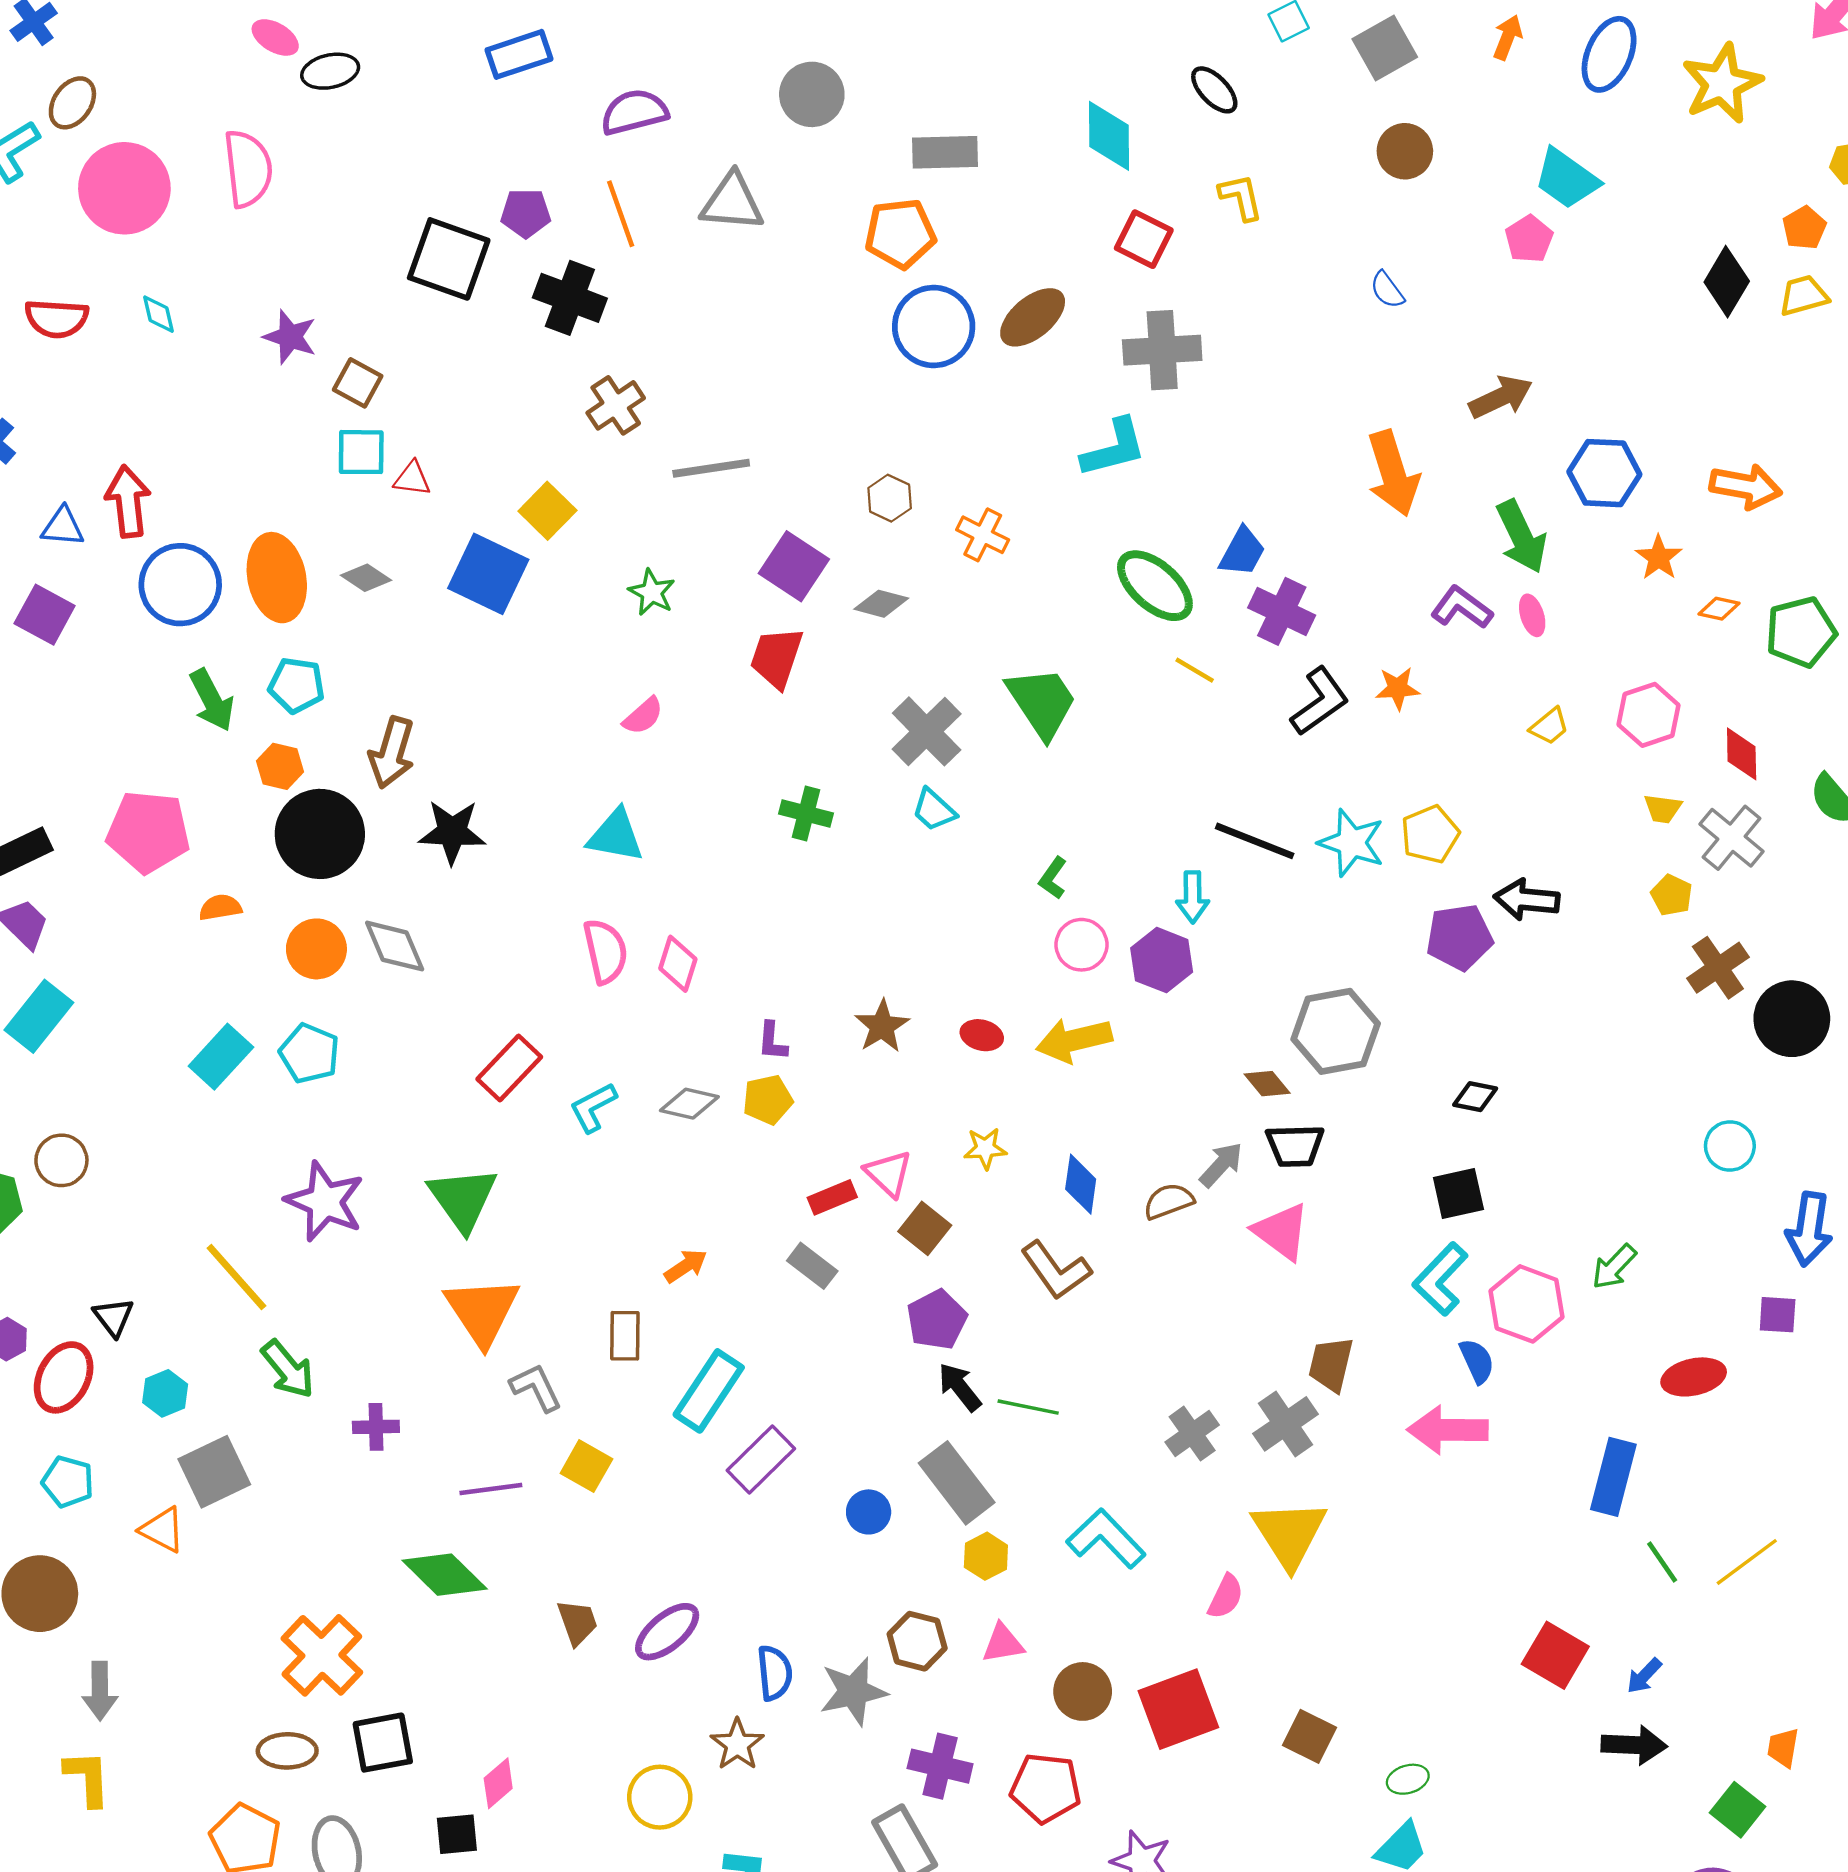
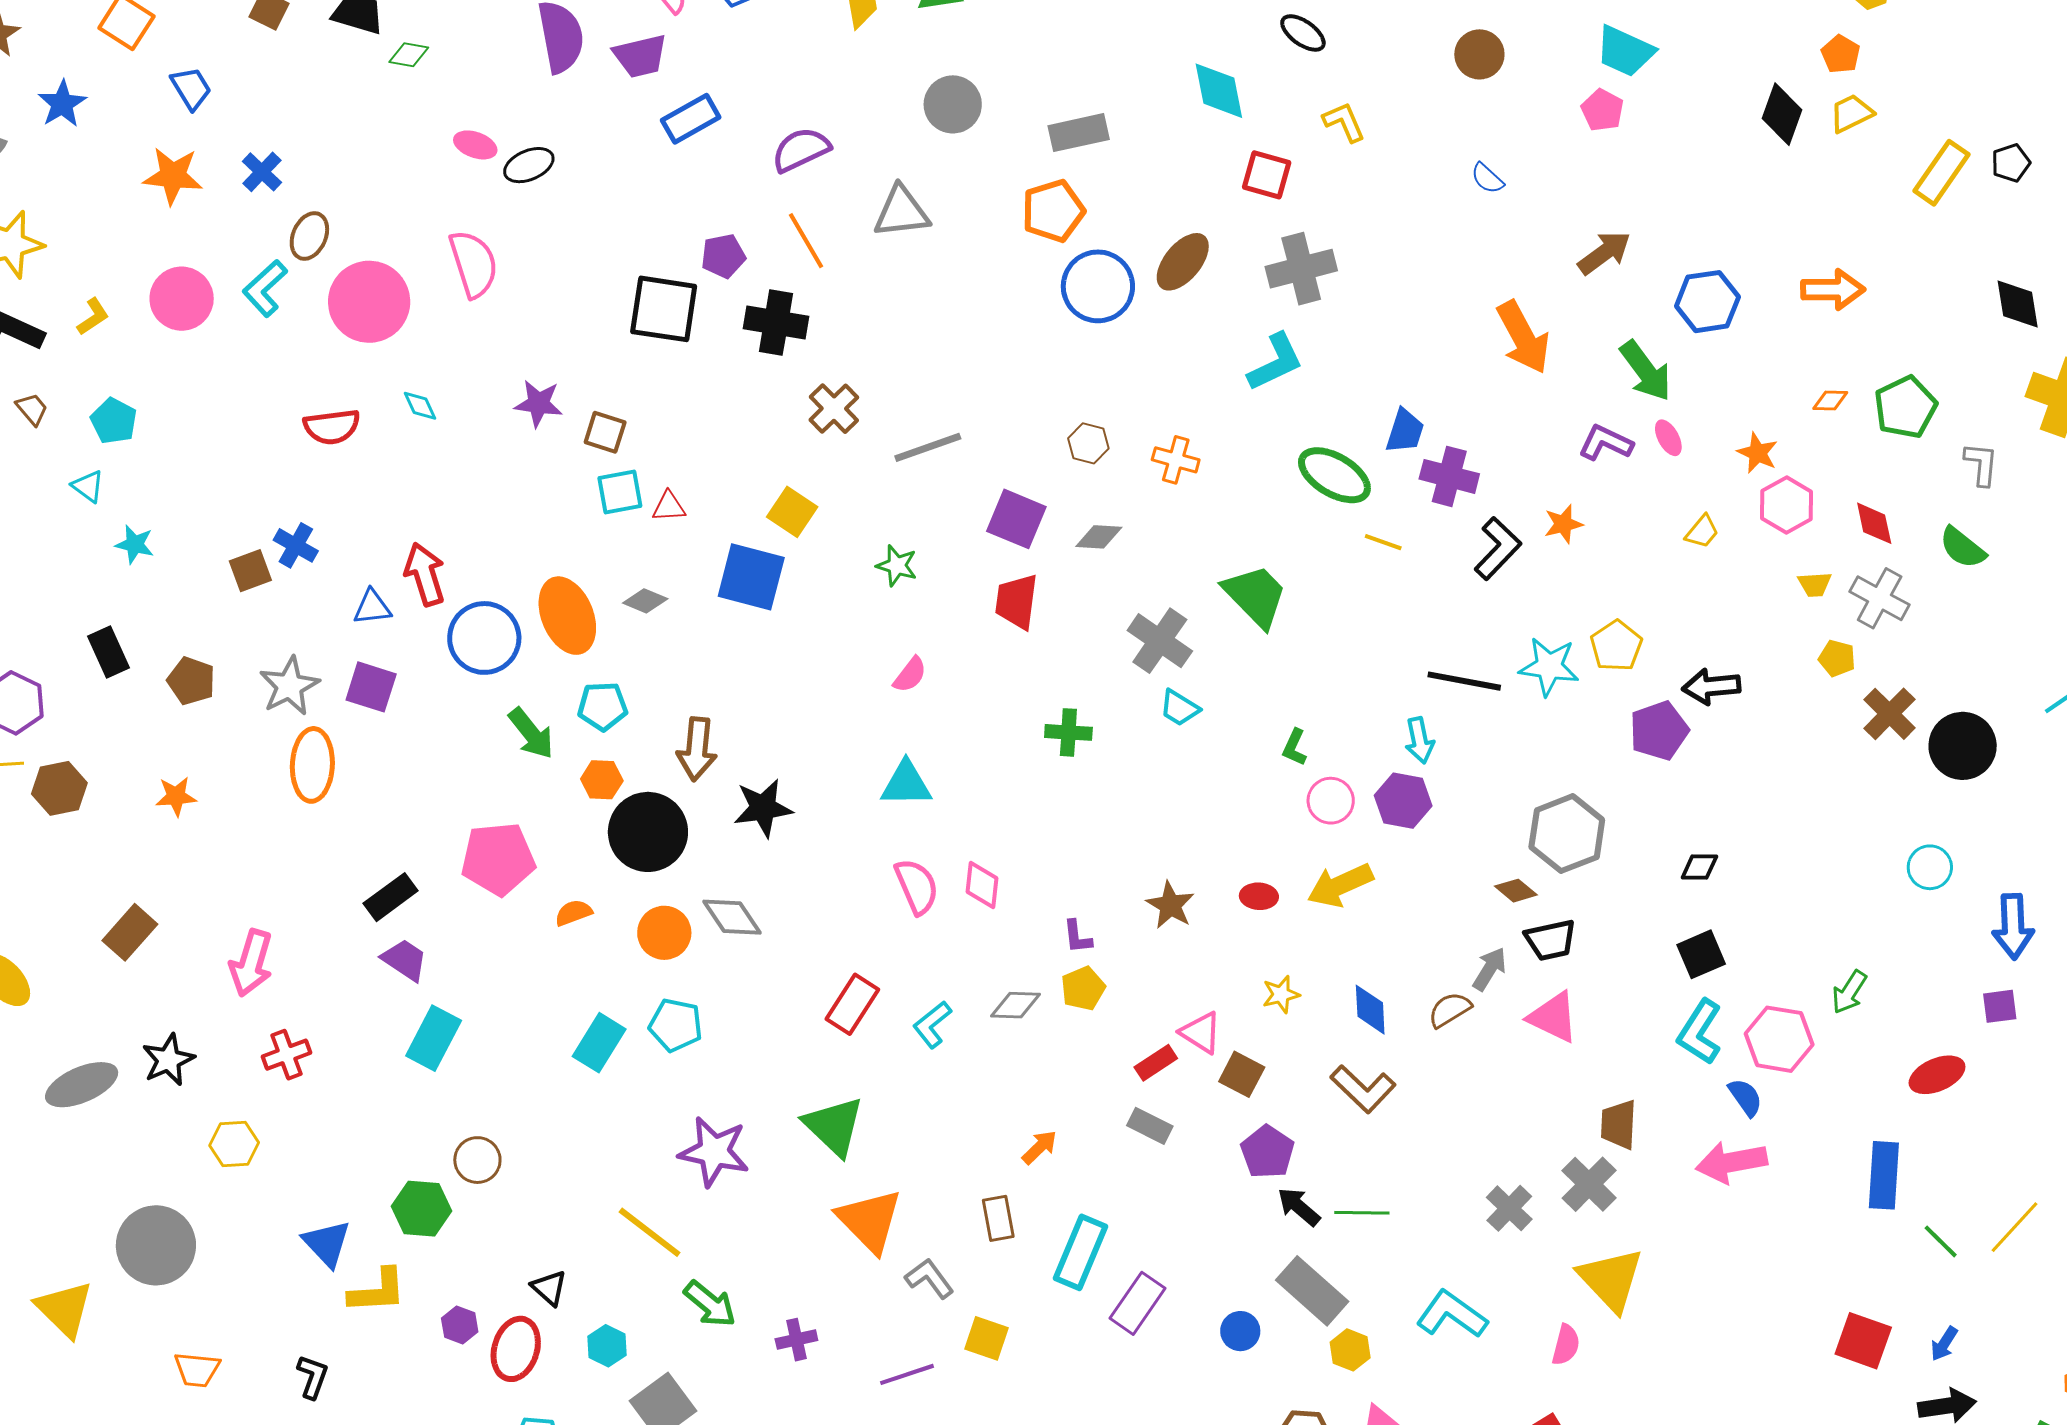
orange star: (1659, 558) -> (1758, 453), moved

